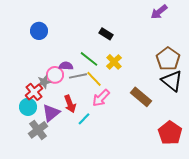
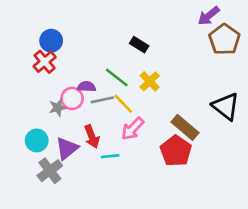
brown pentagon: (168, 59) -> (224, 39), moved
red cross: (34, 92) -> (45, 62), moved
cyan line: (84, 119) -> (110, 156), turned 40
red pentagon: (170, 133) -> (176, 151), moved

